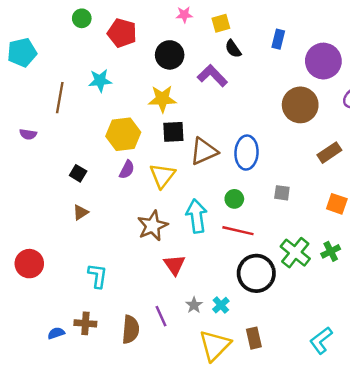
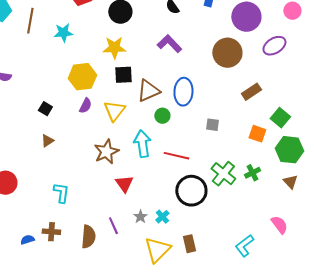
purple L-shape: (212, 76) -> (169, 44), moved
brown line: (60, 98) -> (30, 21), moved
green circle: (234, 199) -> (162, 116), moved

